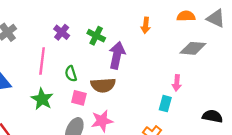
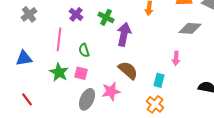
brown semicircle: (103, 85) -> (128, 70), moved, turned -135
pink square: (79, 98) -> (81, 73), moved
cyan rectangle: (165, 104) -> (159, 80), moved

